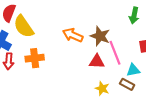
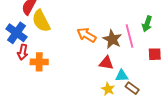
pink line: (115, 53) -> (130, 36), moved
orange cross: (35, 58) -> (39, 62), moved
cyan triangle: (133, 70) -> (122, 76), moved

